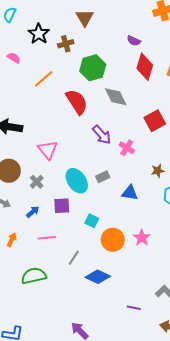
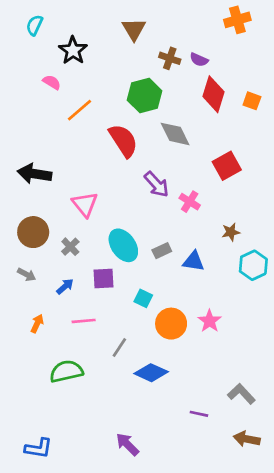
brown cross: (66, 44) -> (170, 58), moved, turned 35
pink semicircle: (14, 58) -> (52, 82), moved
gray rectangle: (103, 177) -> (162, 251), moved

